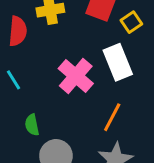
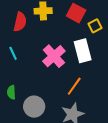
green semicircle: (32, 125) -> (11, 92), moved

